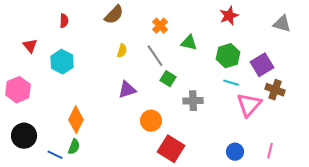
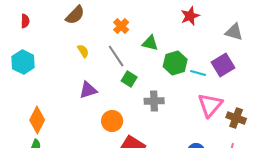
gray triangle: (282, 24) -> (234, 32), moved
yellow semicircle: (122, 51) -> (83, 51), turned -48
green hexagon: (228, 56) -> (175, 63), moved
cyan line: (231, 83) -> (198, 73), moved
brown cross: (275, 90) -> (236, 118), moved

